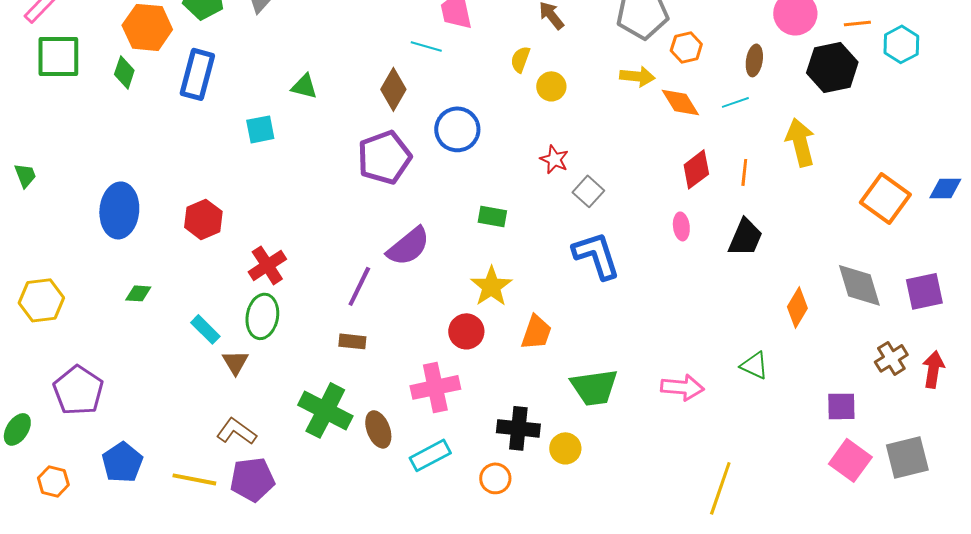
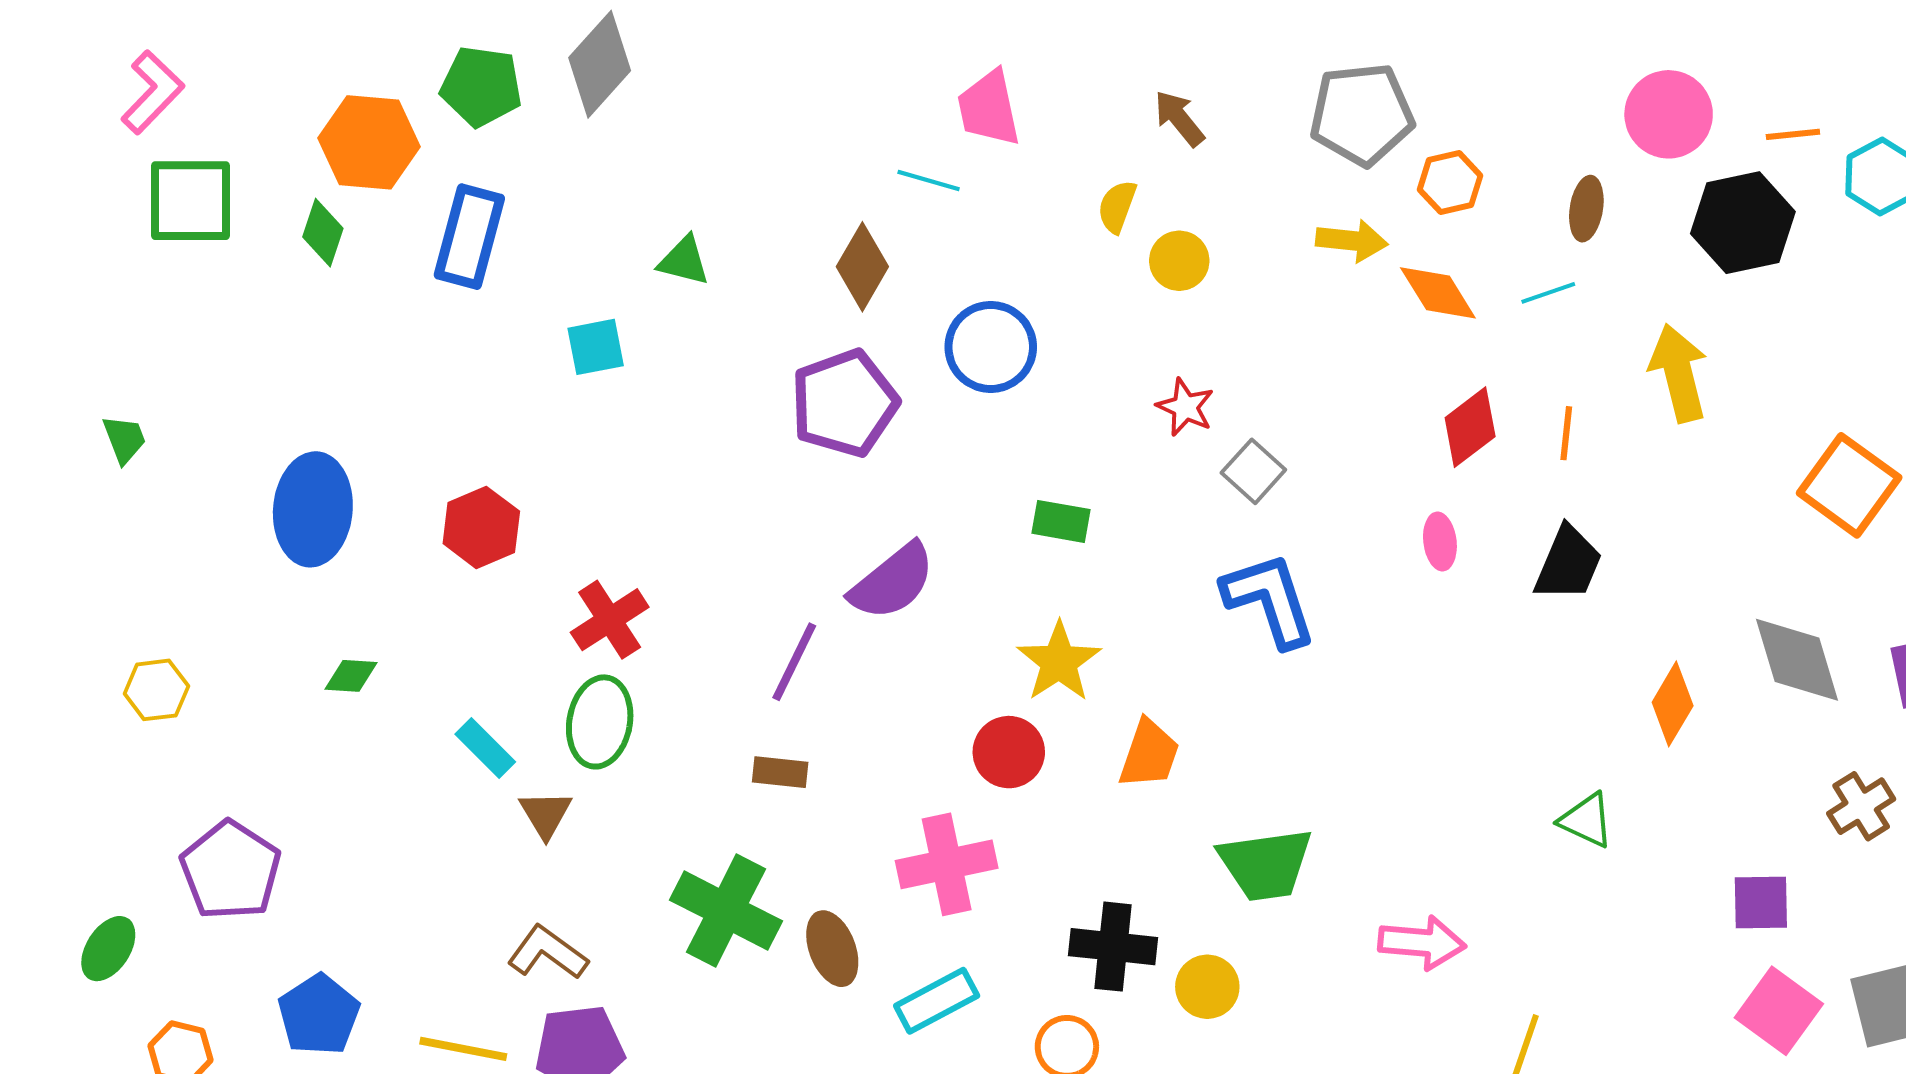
yellow hexagon: (41, 300) -> (156, 690), size x0.7
pink arrow: (682, 387) -> (1422, 943), moved

